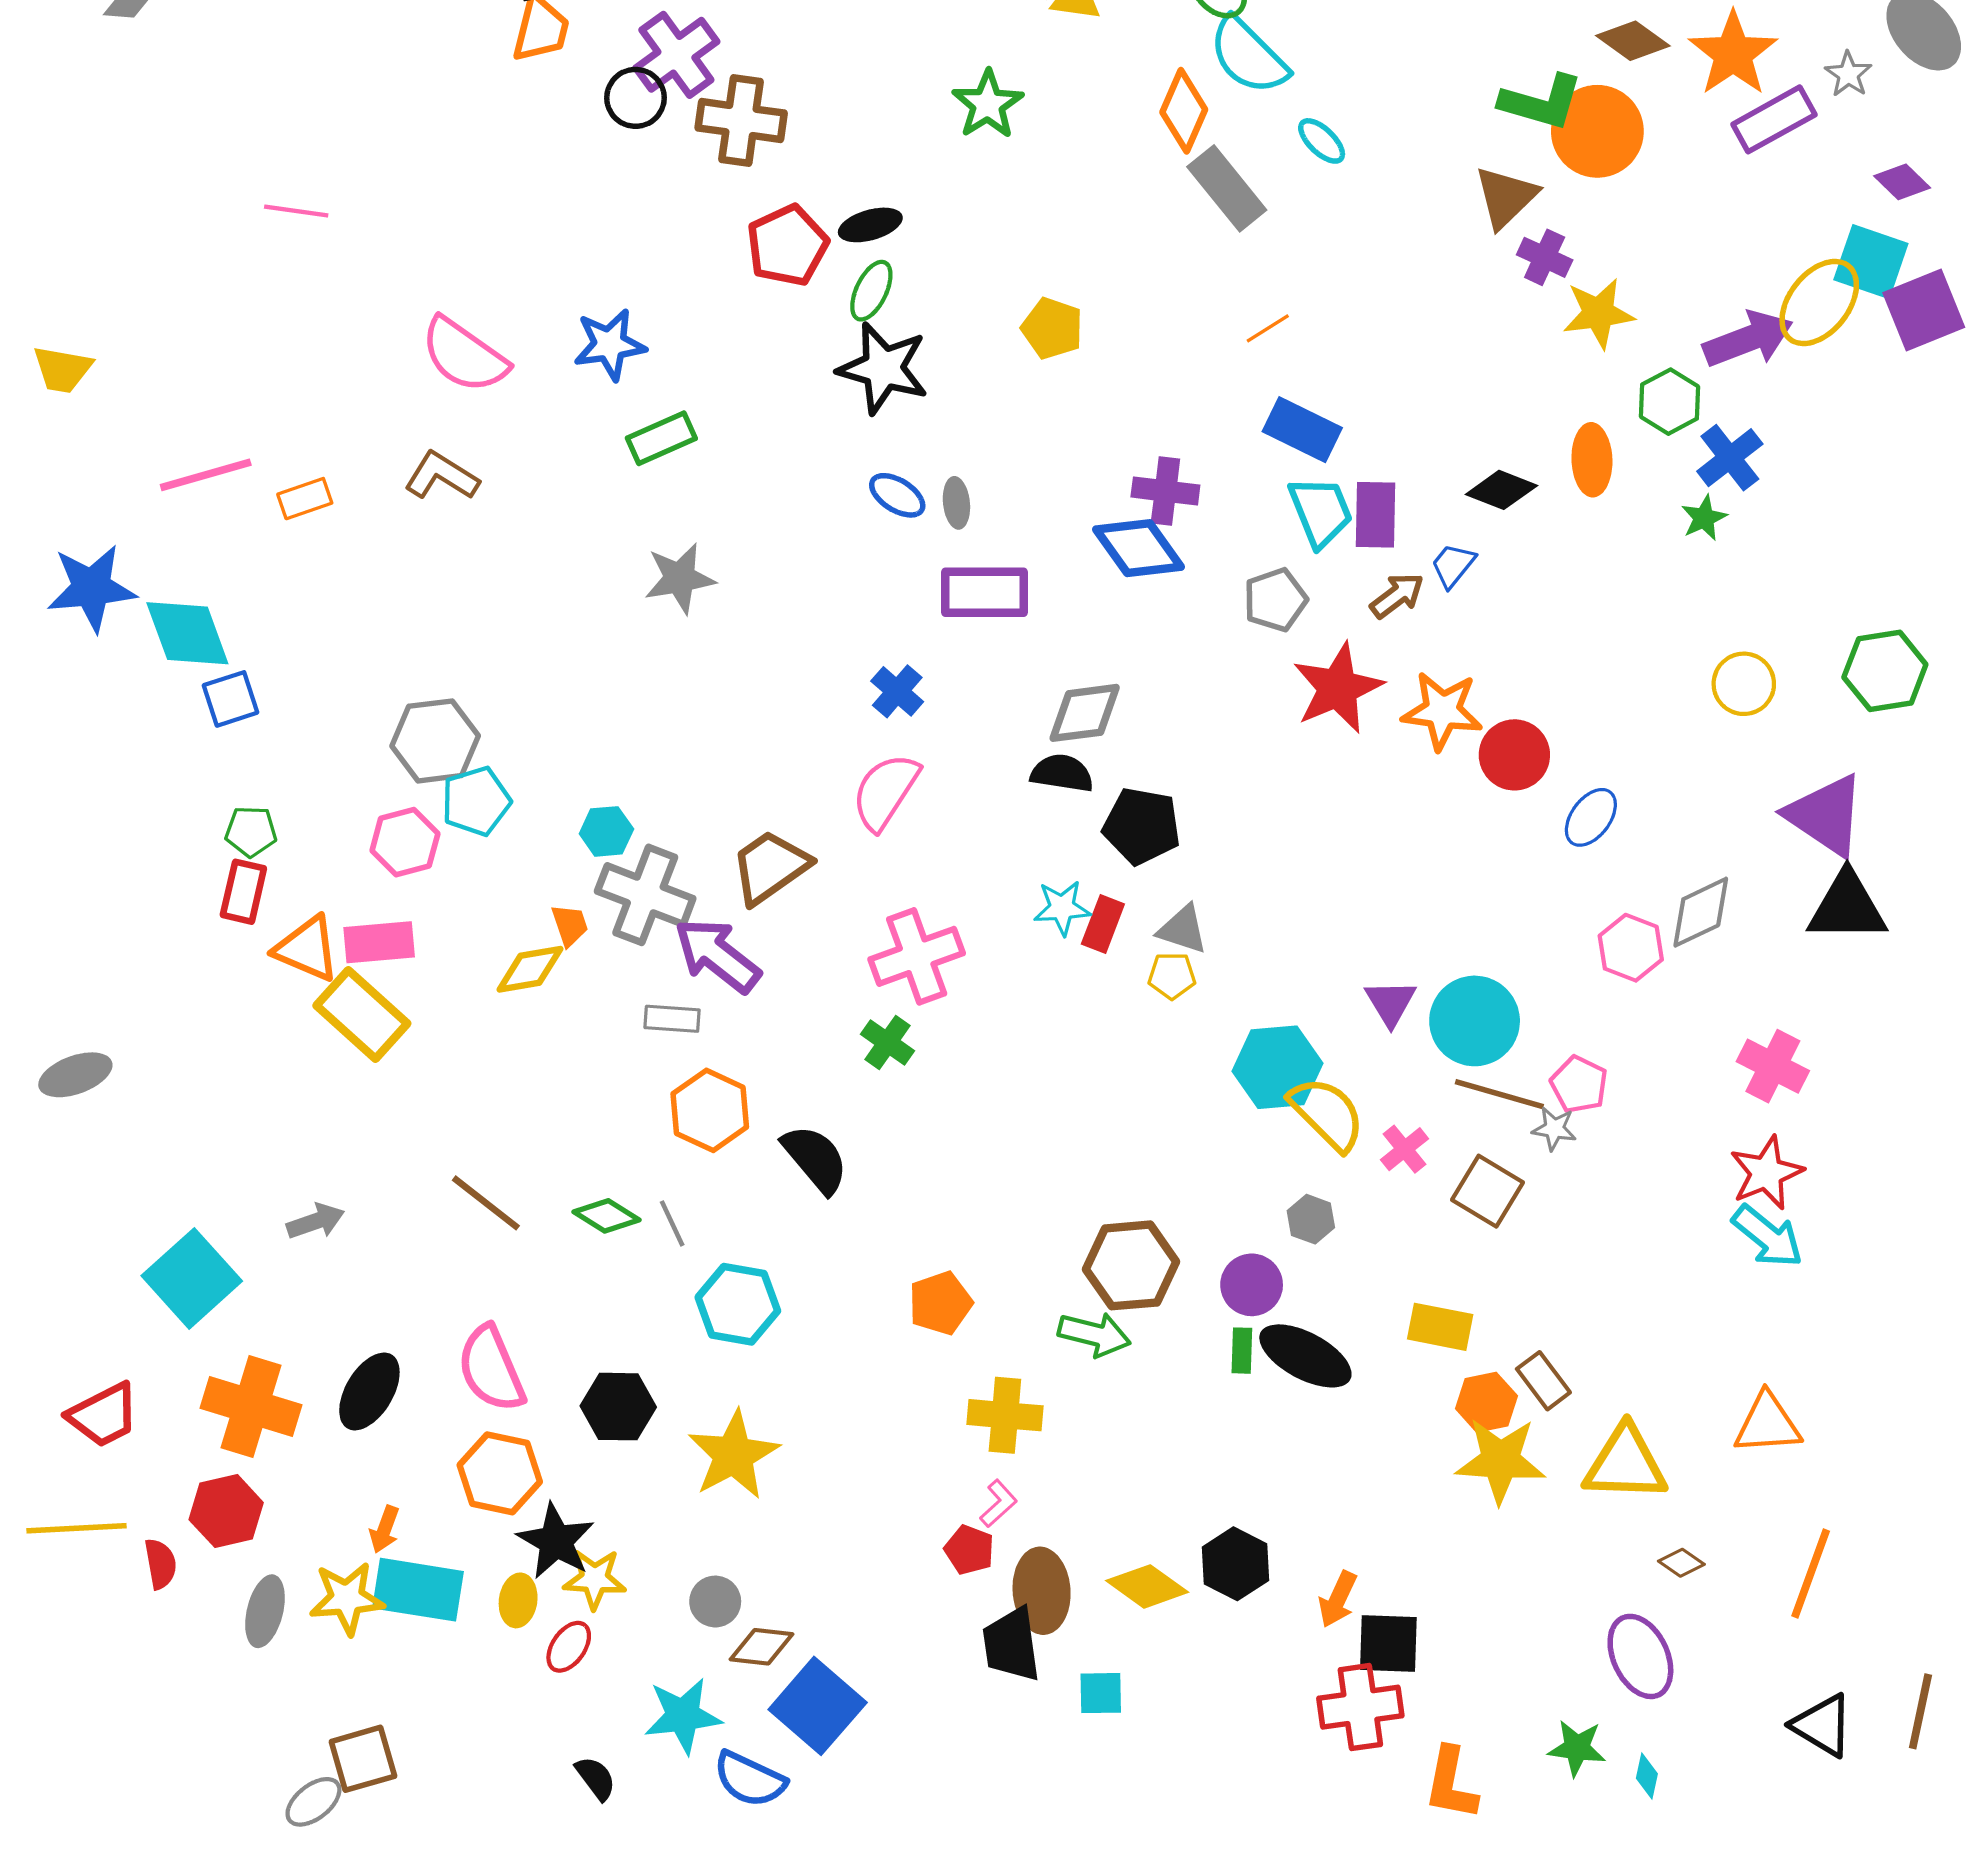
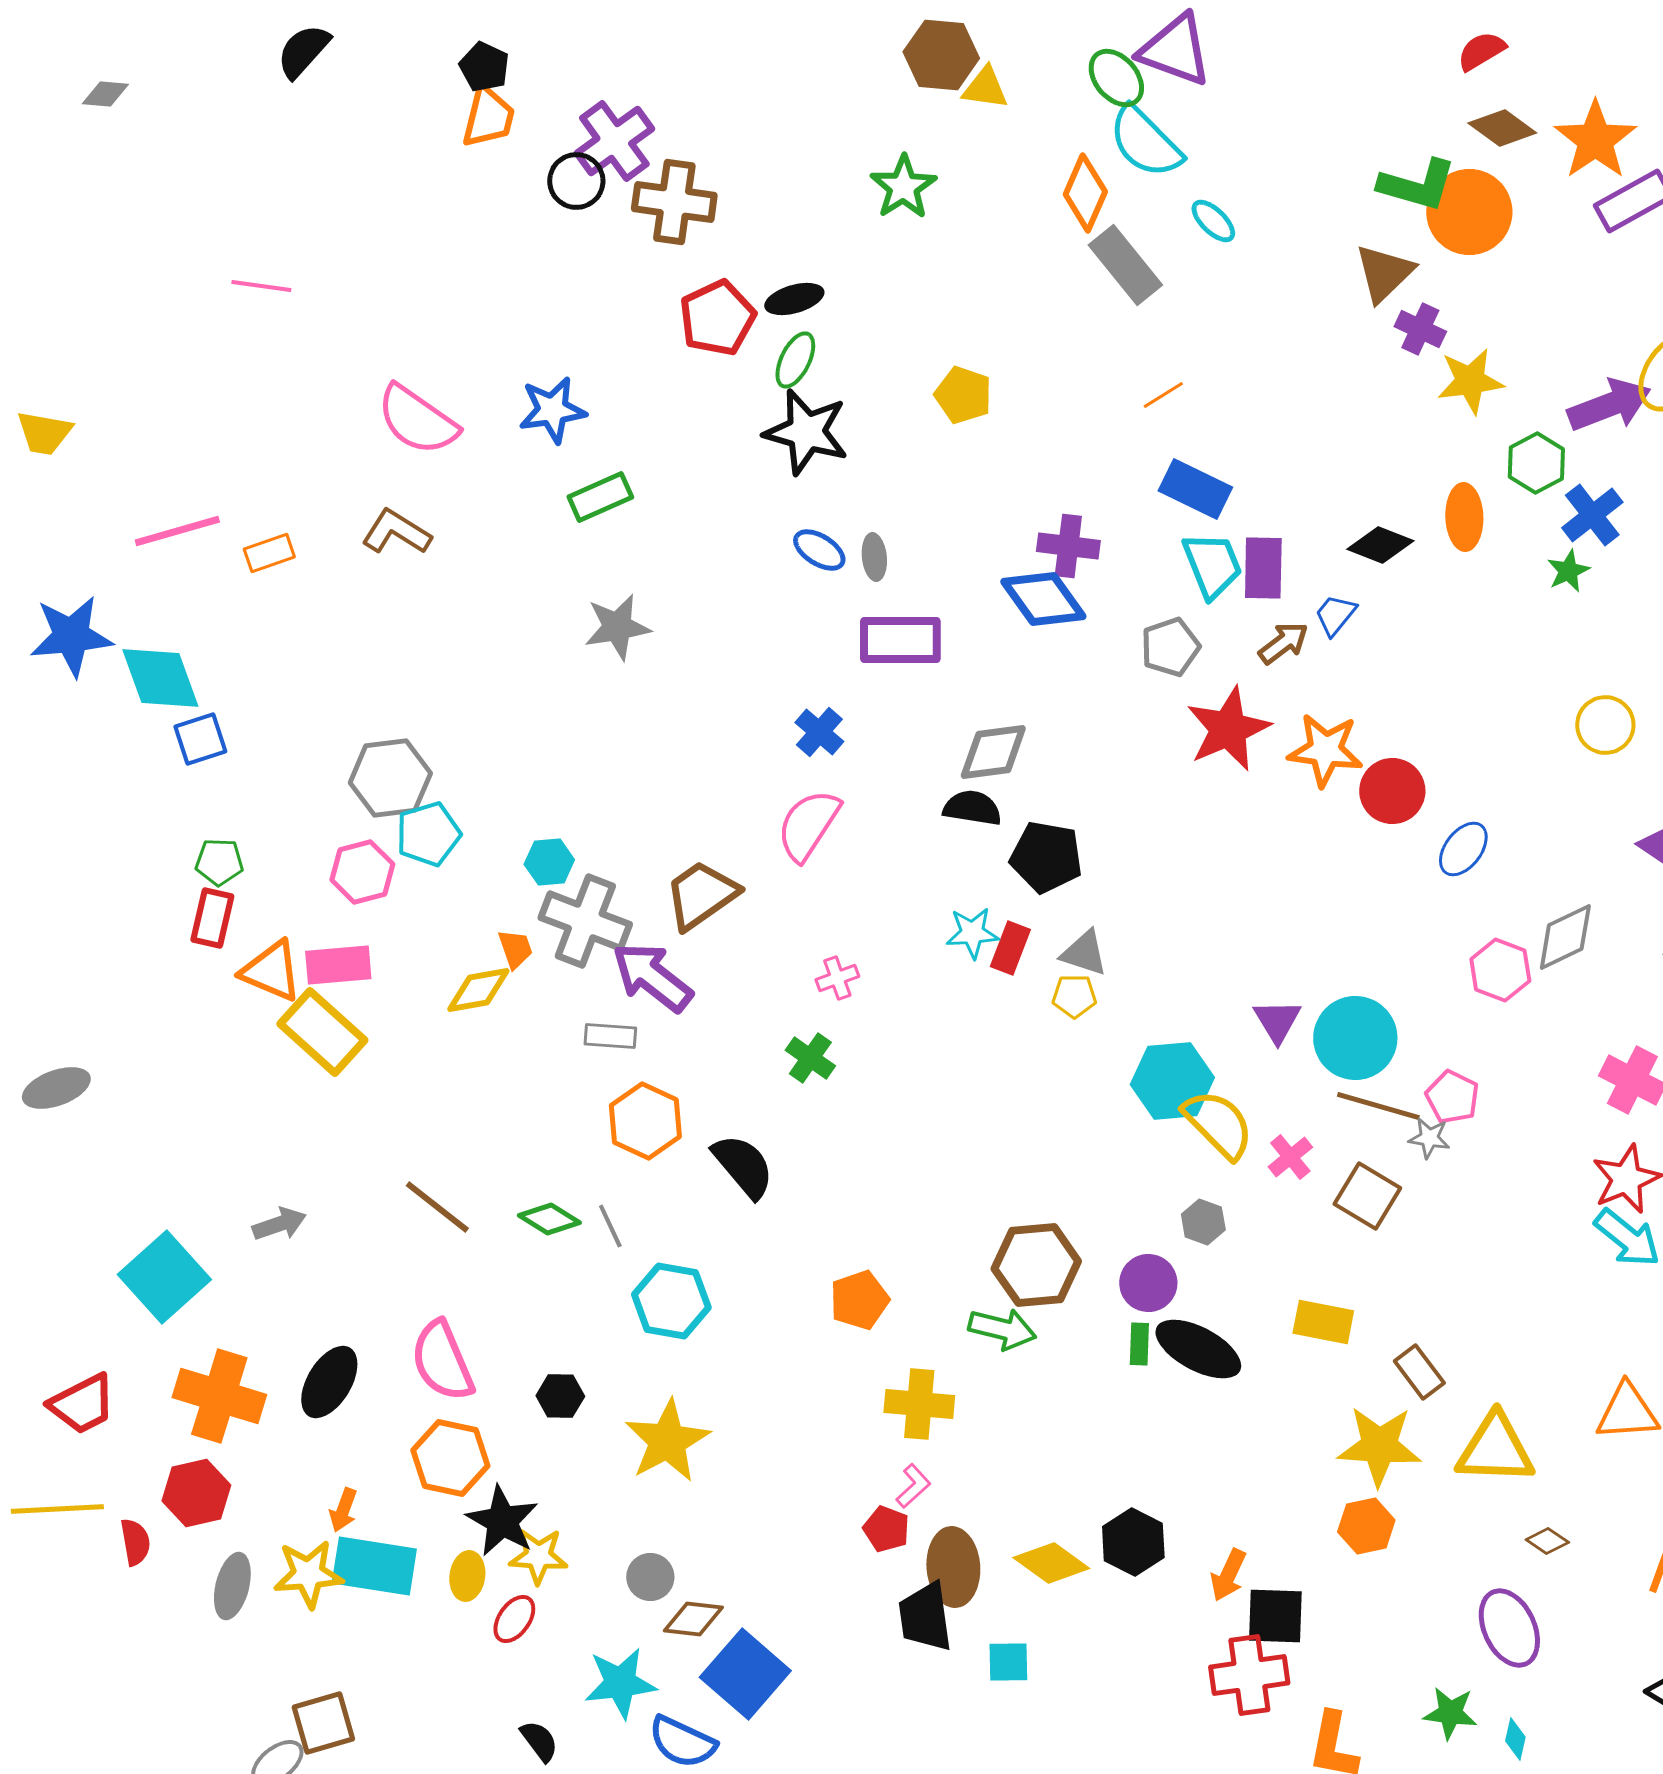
pink cross: (917, 956) -> (837, 978), size x0.5
orange hexagon: (1486, 1402) -> (1366, 1526), moved
black hexagon: (618, 1407) -> (560, 1396), size x0.7

